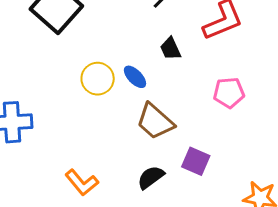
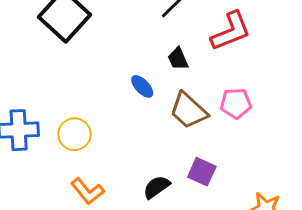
yellow circle: (98, 79) -> (75, 134), moved
brown trapezoid: (155, 121) -> (188, 110), moved

